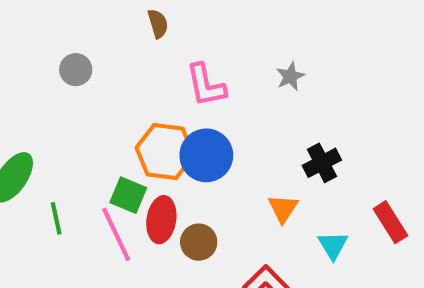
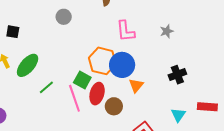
orange triangle: (283, 208) -> (136, 85), moved
green line: (56, 218) -> (46, 87), turned 56
red rectangle: (390, 222) -> (207, 107), turned -60

